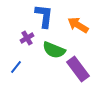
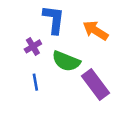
blue line: (16, 67) -> (35, 82), moved, turned -48

